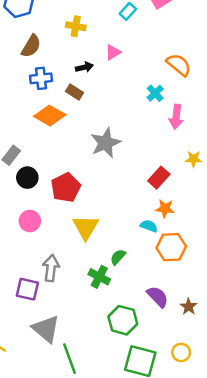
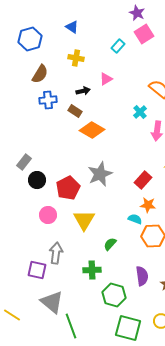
orange diamond: (50, 116) -> (92, 130), moved
gray star: (105, 143) -> (100, 174), moved
pink circle: (30, 221) -> (48, 215), moved
green cross: (99, 277) -> (92, 270), moved, turned -30
purple semicircle: (158, 297) -> (142, 276), turned 36

